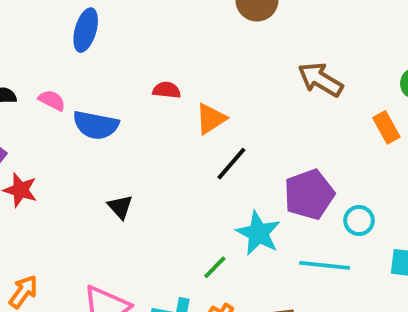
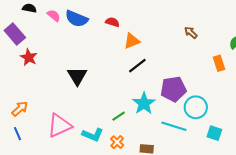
brown arrow: (320, 80) -> (191, 32), size x0.6
blue semicircle: (96, 125) -> (77, 19), moved
black triangle: (120, 207) -> (77, 76), size x1.5
cyan circle: (359, 221) -> (196, 107), size x1.5

